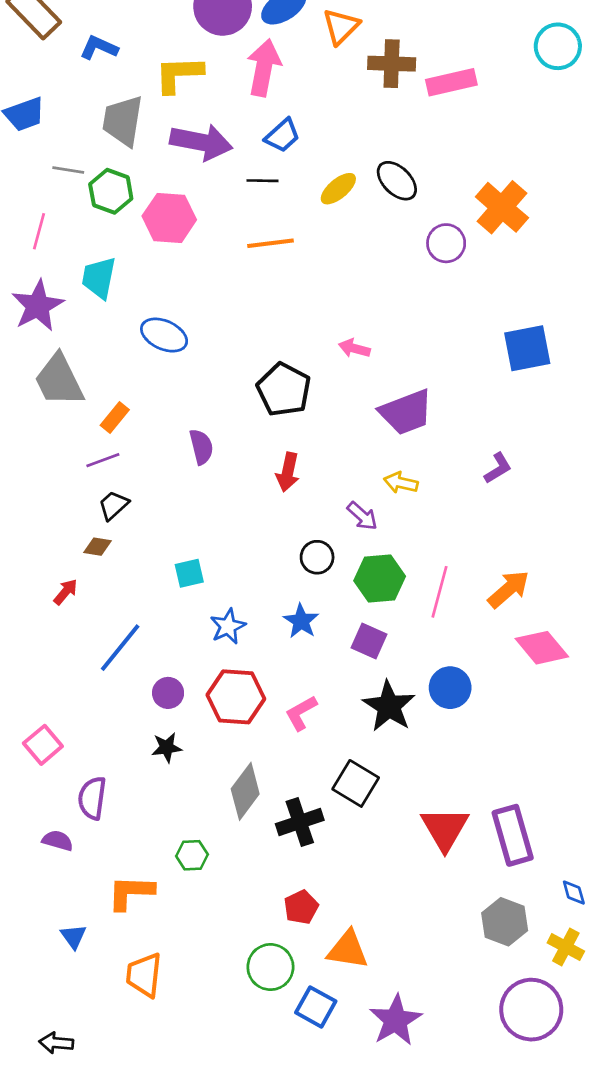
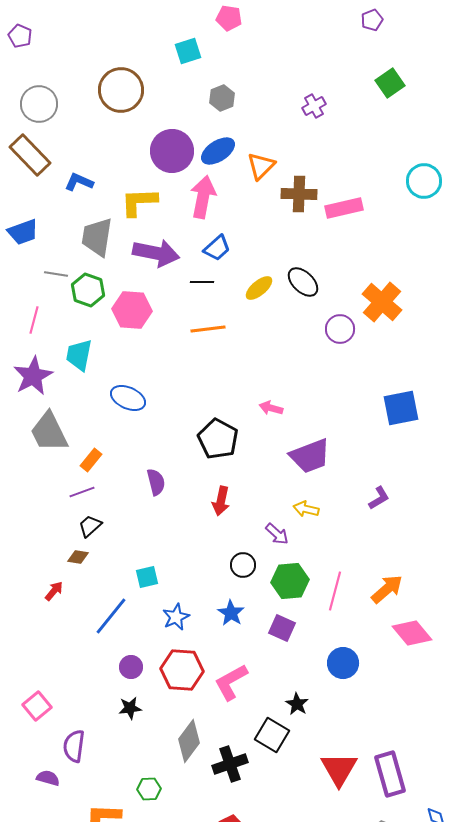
blue line: (120, 648) -> (111, 616), moved
black star: (389, 706) -> (297, 704), moved, size x0.6
pink L-shape: (301, 713) -> (231, 682), size x1.4

